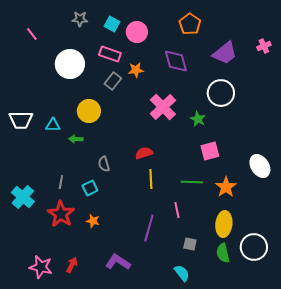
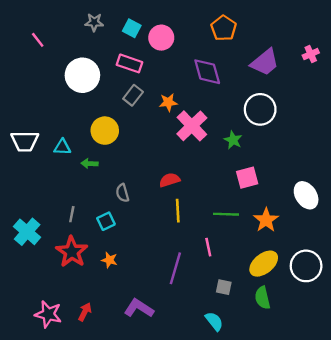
orange star: (136, 70) -> (168, 102), moved
yellow ellipse: (224, 224) -> (264, 264), turned 45
white circle: (254, 247) -> (306, 266), moved

